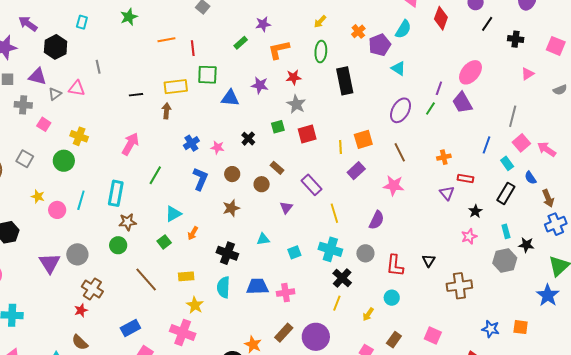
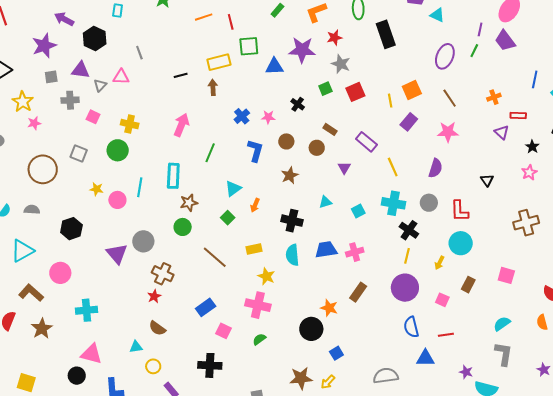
purple star: (260, 85) -> (302, 50), size x1.5
black triangle: (429, 261) -> (487, 180), moved
cyan circle: (392, 298) -> (461, 243), size x1.5
purple circle: (316, 337) -> (405, 288), moved

